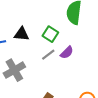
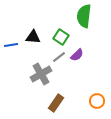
gray cross: (14, 70) -> (41, 74), moved

